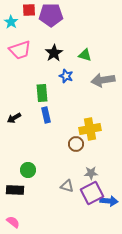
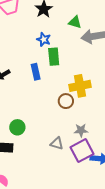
green triangle: (85, 55) -> (75, 22), moved
blue star: (66, 76) -> (44, 39), moved
green rectangle: (42, 93) -> (54, 57), moved

